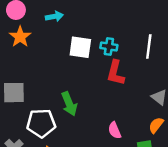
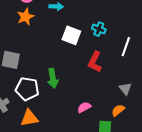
cyan cross: (109, 47) -> (99, 29), moved
pink semicircle: (115, 130) -> (84, 107), turned 72

